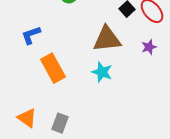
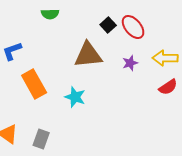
cyan star: (102, 72) -> (75, 97), moved

